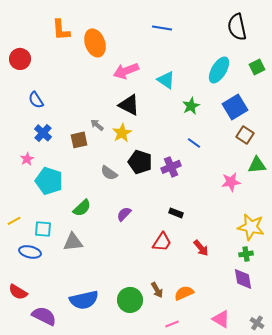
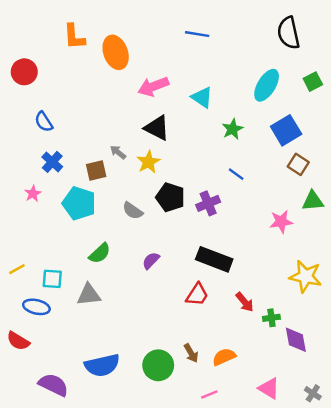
cyan pentagon: (49, 181) -> (79, 203), moved
black rectangle: (176, 213) -> (214, 259), size x2.0
green cross: (246, 254) -> (271, 318), moved
red semicircle: (18, 292) -> (18, 341), moved

